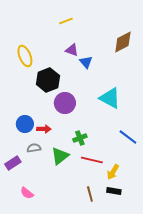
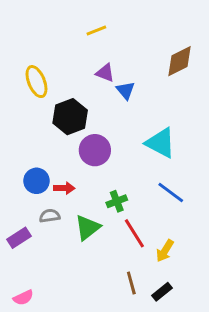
blue line: (128, 137) -> (171, 192), moved
red line: (92, 160) -> (134, 233), turned 45
black rectangle: (114, 191) -> (162, 292), moved, turned -48
pink semicircle: (27, 193) -> (23, 298), moved, turned -64

